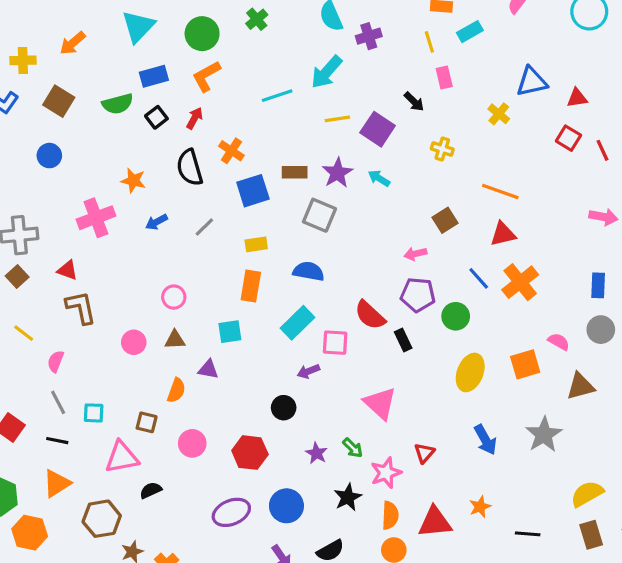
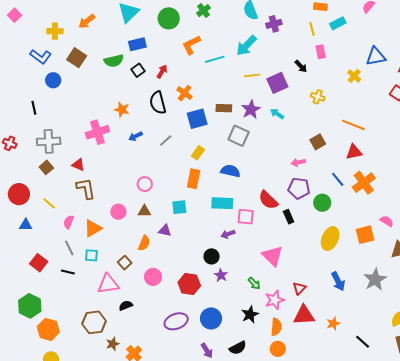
orange L-shape: (206, 76) -> (191, 45), moved
purple square: (378, 129) -> (277, 83), turned 30
blue circle: (49, 156) -> (53, 80), moved
yellow rectangle: (256, 244) -> (198, 153), turned -48
cyan rectangle: (297, 323) -> (222, 203), turned 45
brown square: (147, 422) -> (125, 263), turned 32
purple star: (317, 453) -> (221, 275), moved
orange triangle: (57, 483) -> (93, 228), moved
red triangle: (435, 522) -> (304, 315), moved
black line: (528, 534) -> (363, 342), turned 35

